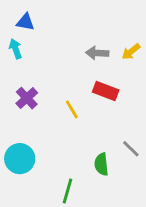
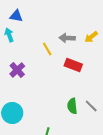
yellow line: (72, 109) -> (47, 49), moved
green semicircle: (101, 164) -> (72, 106), moved

